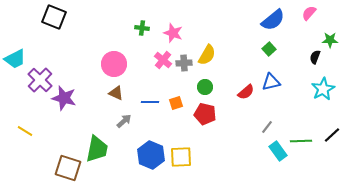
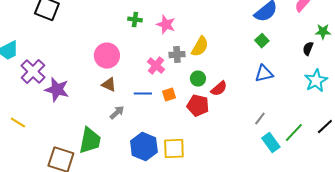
pink cross: (163, 60) -> (156, 66), moved
red semicircle: (246, 92) -> (219, 89), moved
green line: (301, 141) -> (294, 133), turned -45

